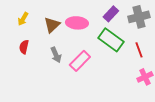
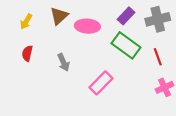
brown triangle: (52, 25) -> (59, 16), moved
pink rectangle: (80, 61) -> (101, 83), moved

